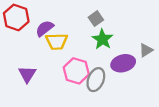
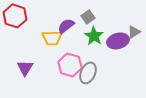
purple semicircle: (45, 28) -> (66, 26), moved
gray triangle: (146, 50) -> (134, 32), moved
purple ellipse: (123, 63) -> (118, 41), moved

